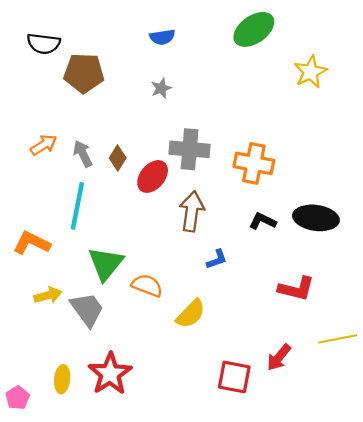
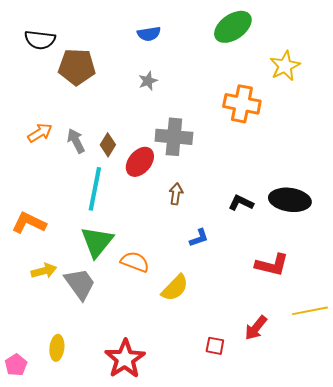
orange cross: (254, 163) -> (242, 104), moved
cyan line: (77, 206) -> (95, 189), moved
brown arrow: (192, 211) -> (176, 194), size x0.6
red star: (110, 374) -> (125, 359), moved
red square: (234, 377) -> (215, 346), size x0.6

